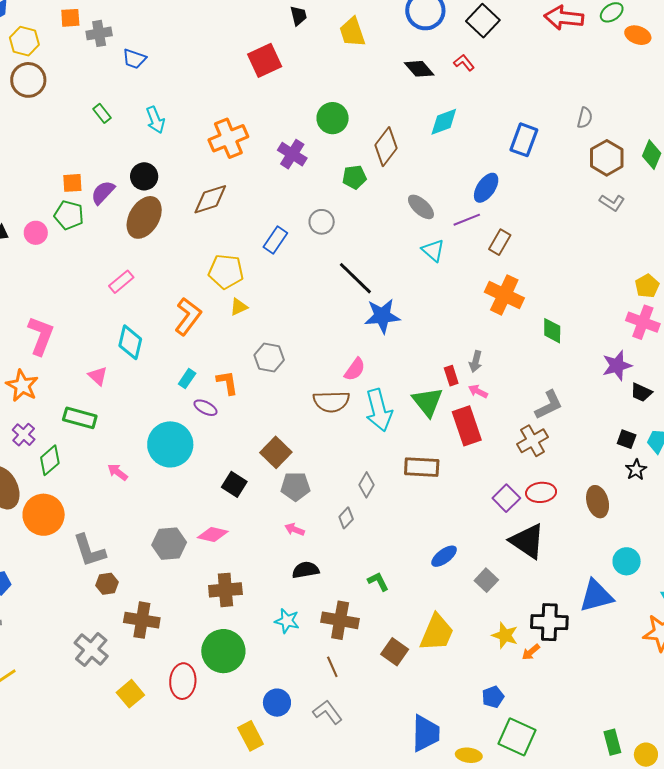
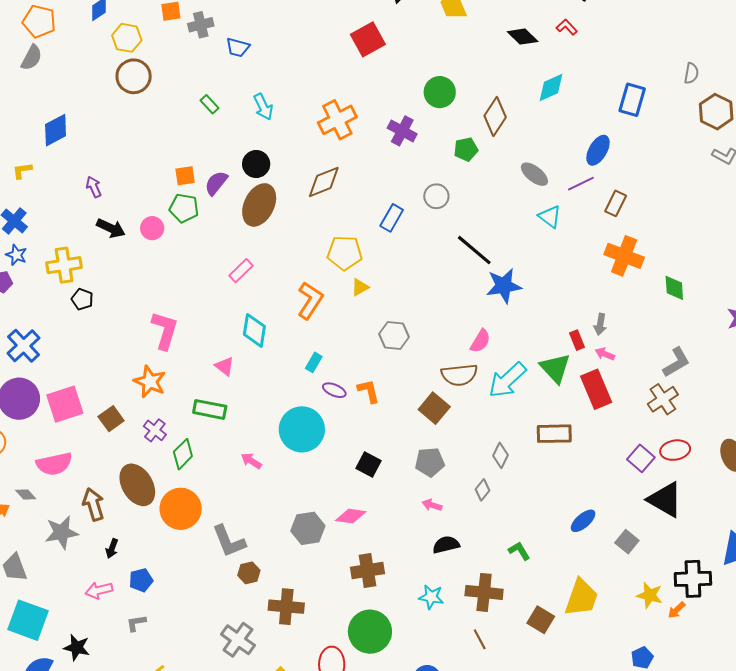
orange L-shape: (227, 383) -> (369, 391), moved
cyan arrow: (379, 410) -> (507, 380), turned 66
brown square: (276, 452) -> (434, 408), moved

